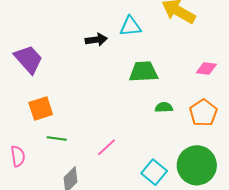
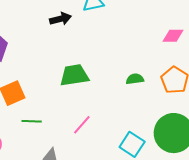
green trapezoid: (143, 72) -> (74, 75), moved

